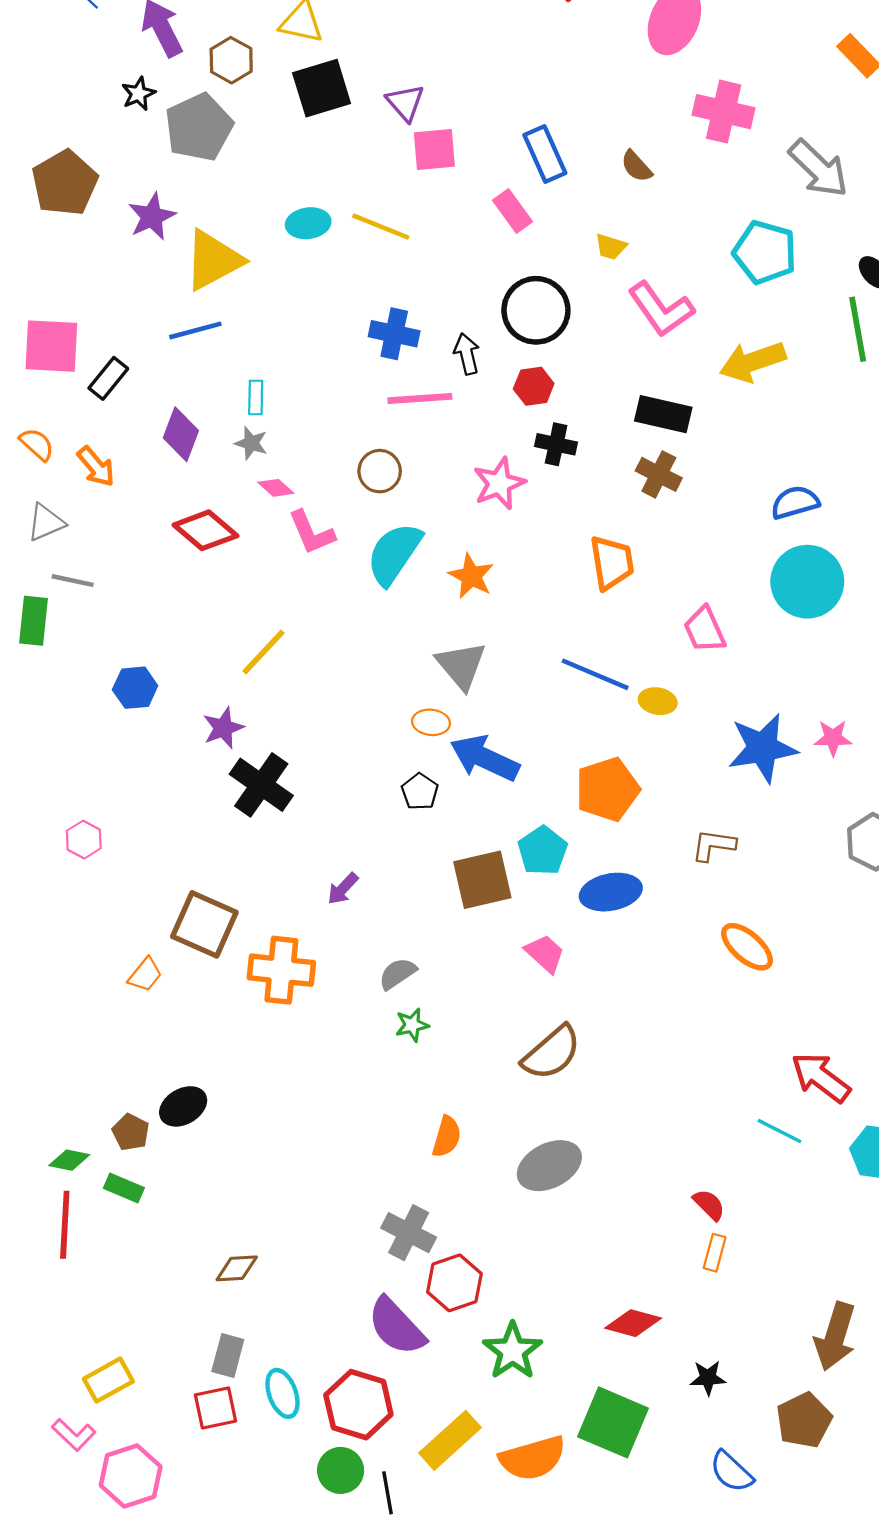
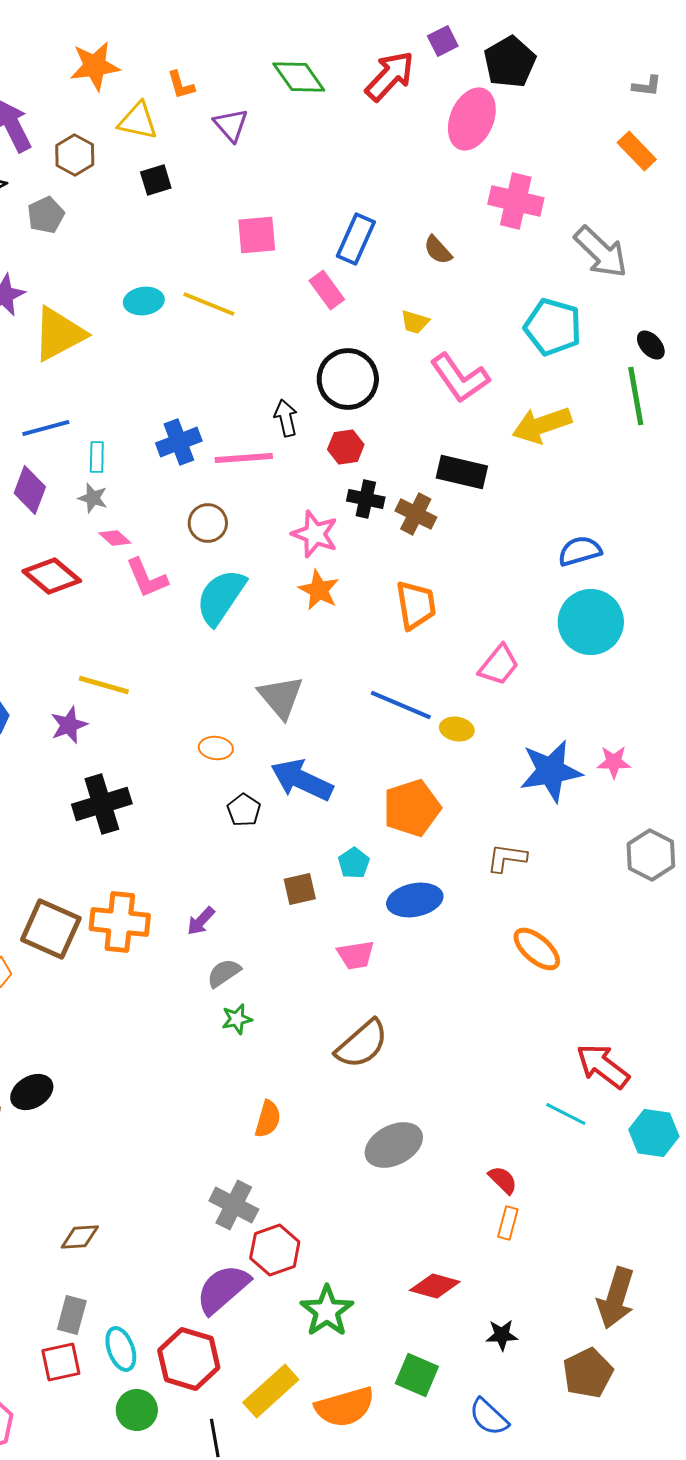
black square: (322, 88) -> (156, 180), size x0.6
purple triangle: (405, 103) -> (231, 125), moved
gray pentagon: (199, 127) -> (46, 215), size x0.6
blue rectangle: (545, 154) -> (356, 239), turned 48
blue line: (195, 330) -> (46, 428), moved
blue cross: (394, 334) -> (179, 442), moved, turned -33
brown cross: (659, 474) -> (416, 514), moved
pink star: (499, 483) -> (315, 534), turned -30
orange star: (471, 576) -> (319, 590), moved
pink trapezoid: (705, 630) -> (499, 665), turned -117
yellow line: (264, 652) -> (104, 685), turned 63
orange ellipse: (431, 722) -> (216, 748), moved
purple star: (223, 728) -> (69, 725), moved
black cross: (261, 785) -> (102, 804), turned 38
cyan pentagon: (543, 851) -> (354, 863), size x0.7
brown square: (482, 880) -> (300, 889), size x0.6
purple arrow: (343, 889) -> (201, 921), moved
pink trapezoid: (545, 953) -> (356, 955), turned 129
orange cross: (281, 970) -> (120, 922), moved
gray ellipse: (549, 1166) -> (394, 1145), moved
purple semicircle: (396, 1326) -> (223, 1289), turned 92
green square: (613, 1422) -> (417, 1375), size x0.7
green circle: (341, 1470) -> (137, 1410), moved
blue semicircle: (731, 1472) -> (489, 1417), moved

